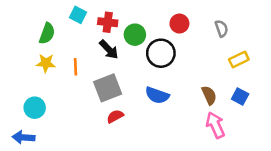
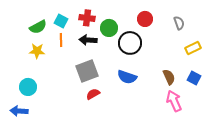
cyan square: (78, 15) -> (61, 21), moved
green semicircle: (47, 33) -> (38, 27), turned 42
black arrow: (109, 49) -> (88, 40), turned 138
orange line: (75, 67) -> (61, 40), moved

